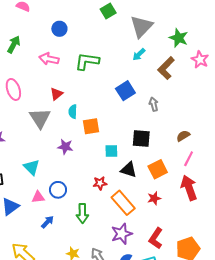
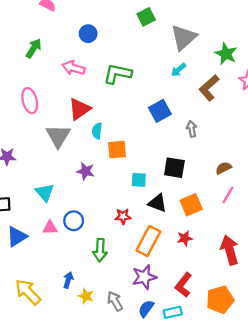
red triangle: (56, 94) -> (79, 109), size x1.5
red arrow: (189, 188) -> (230, 250), moved
orange rectangle: (123, 203) -> (148, 241), turned 65
blue arrow: (47, 222) -> (68, 280), moved, turned -32

